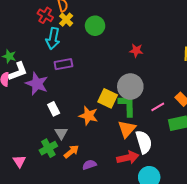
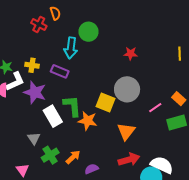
yellow cross: (66, 20) -> (32, 65), moved, turned -32
cyan arrow: (53, 39) -> (71, 48), moved
purple rectangle: (63, 64) -> (60, 71), turned 36
green L-shape: (127, 106) -> (72, 106), moved
white rectangle: (54, 109) -> (53, 116), size x1.5
gray triangle: (61, 133) -> (34, 138), moved
white semicircle: (144, 142) -> (162, 165), moved, turned -45

